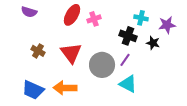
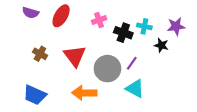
red ellipse: (72, 15) -> (61, 16), moved
cyan cross: (141, 18) -> (144, 26), moved
black cross: (128, 36) -> (123, 33), moved
orange arrow: (65, 88) -> (84, 93), moved

